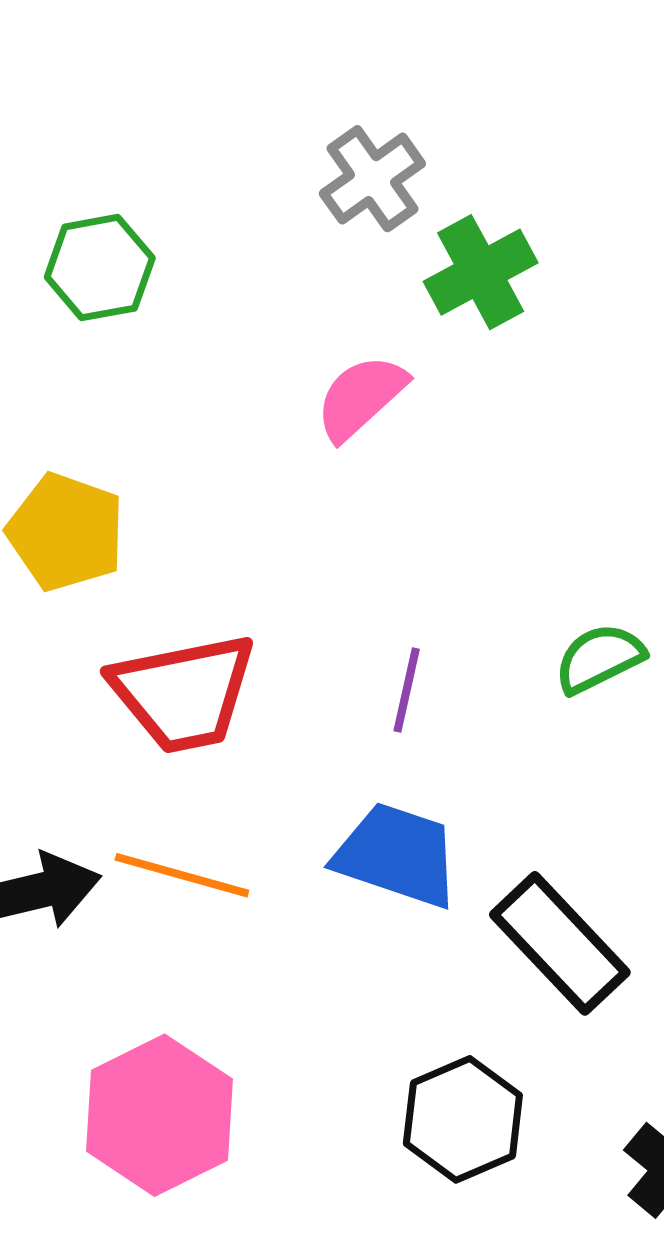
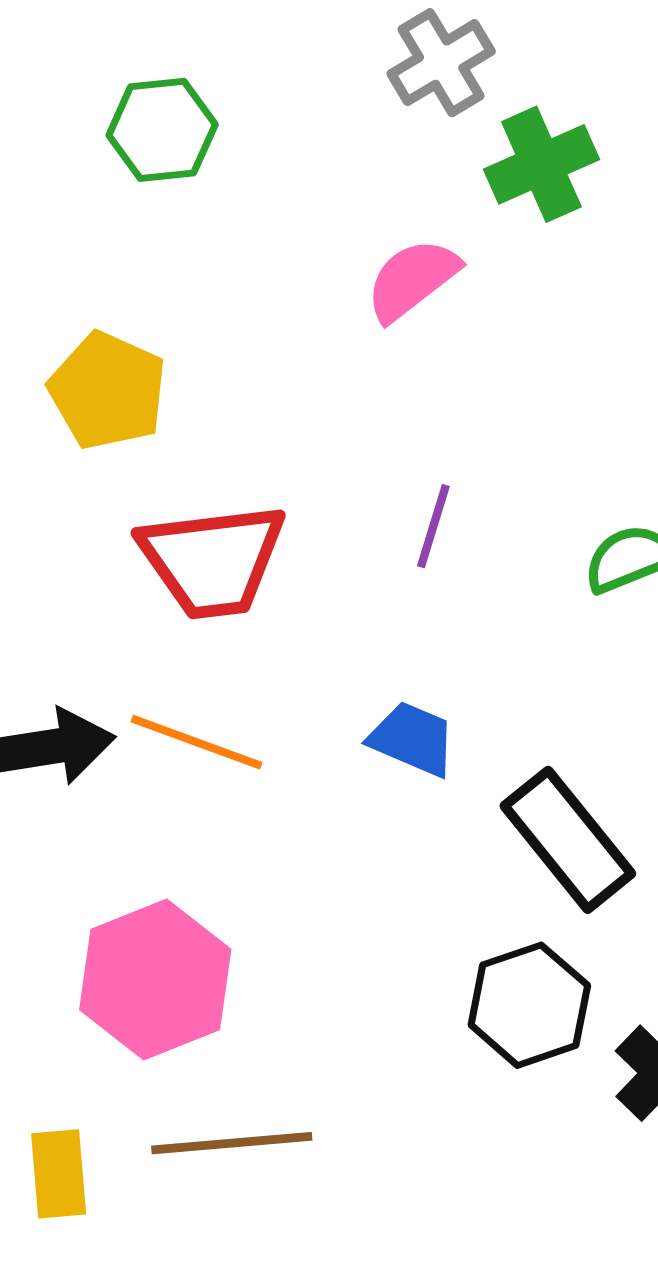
purple line: (407, 690) -> (433, 526), moved
blue trapezoid: (397, 855) -> (412, 739), size x0.7
black hexagon: (463, 1119) -> (529, 1005), moved

